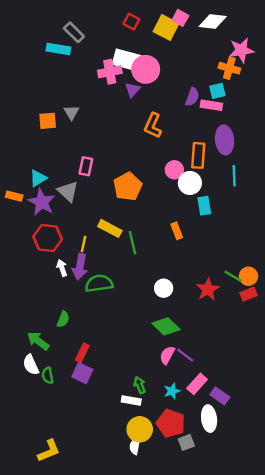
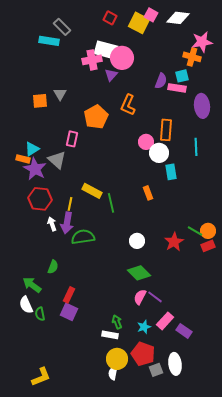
purple ellipse: (225, 140) -> (202, 106), moved
orange pentagon: (128, 187) -> (96, 117), moved
orange rectangle: (14, 196) -> (23, 159), moved
white ellipse: (209, 419) -> (175, 364), moved

